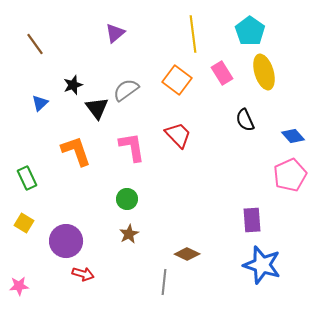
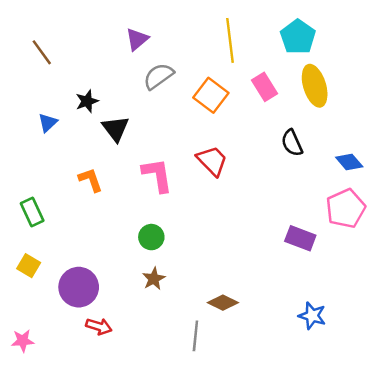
gray semicircle: (126, 90) -> (158, 76), moved
orange L-shape: (76, 151) -> (91, 180), size x0.7
purple rectangle: (252, 220) -> (300, 238), moved, turned -65
blue star: (262, 265) -> (312, 316), size x0.6

